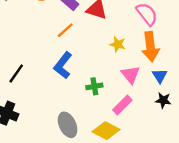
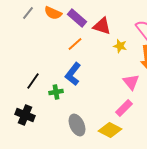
yellow star: (118, 44) -> (120, 46), moved
green cross: (94, 86) -> (56, 92), moved

